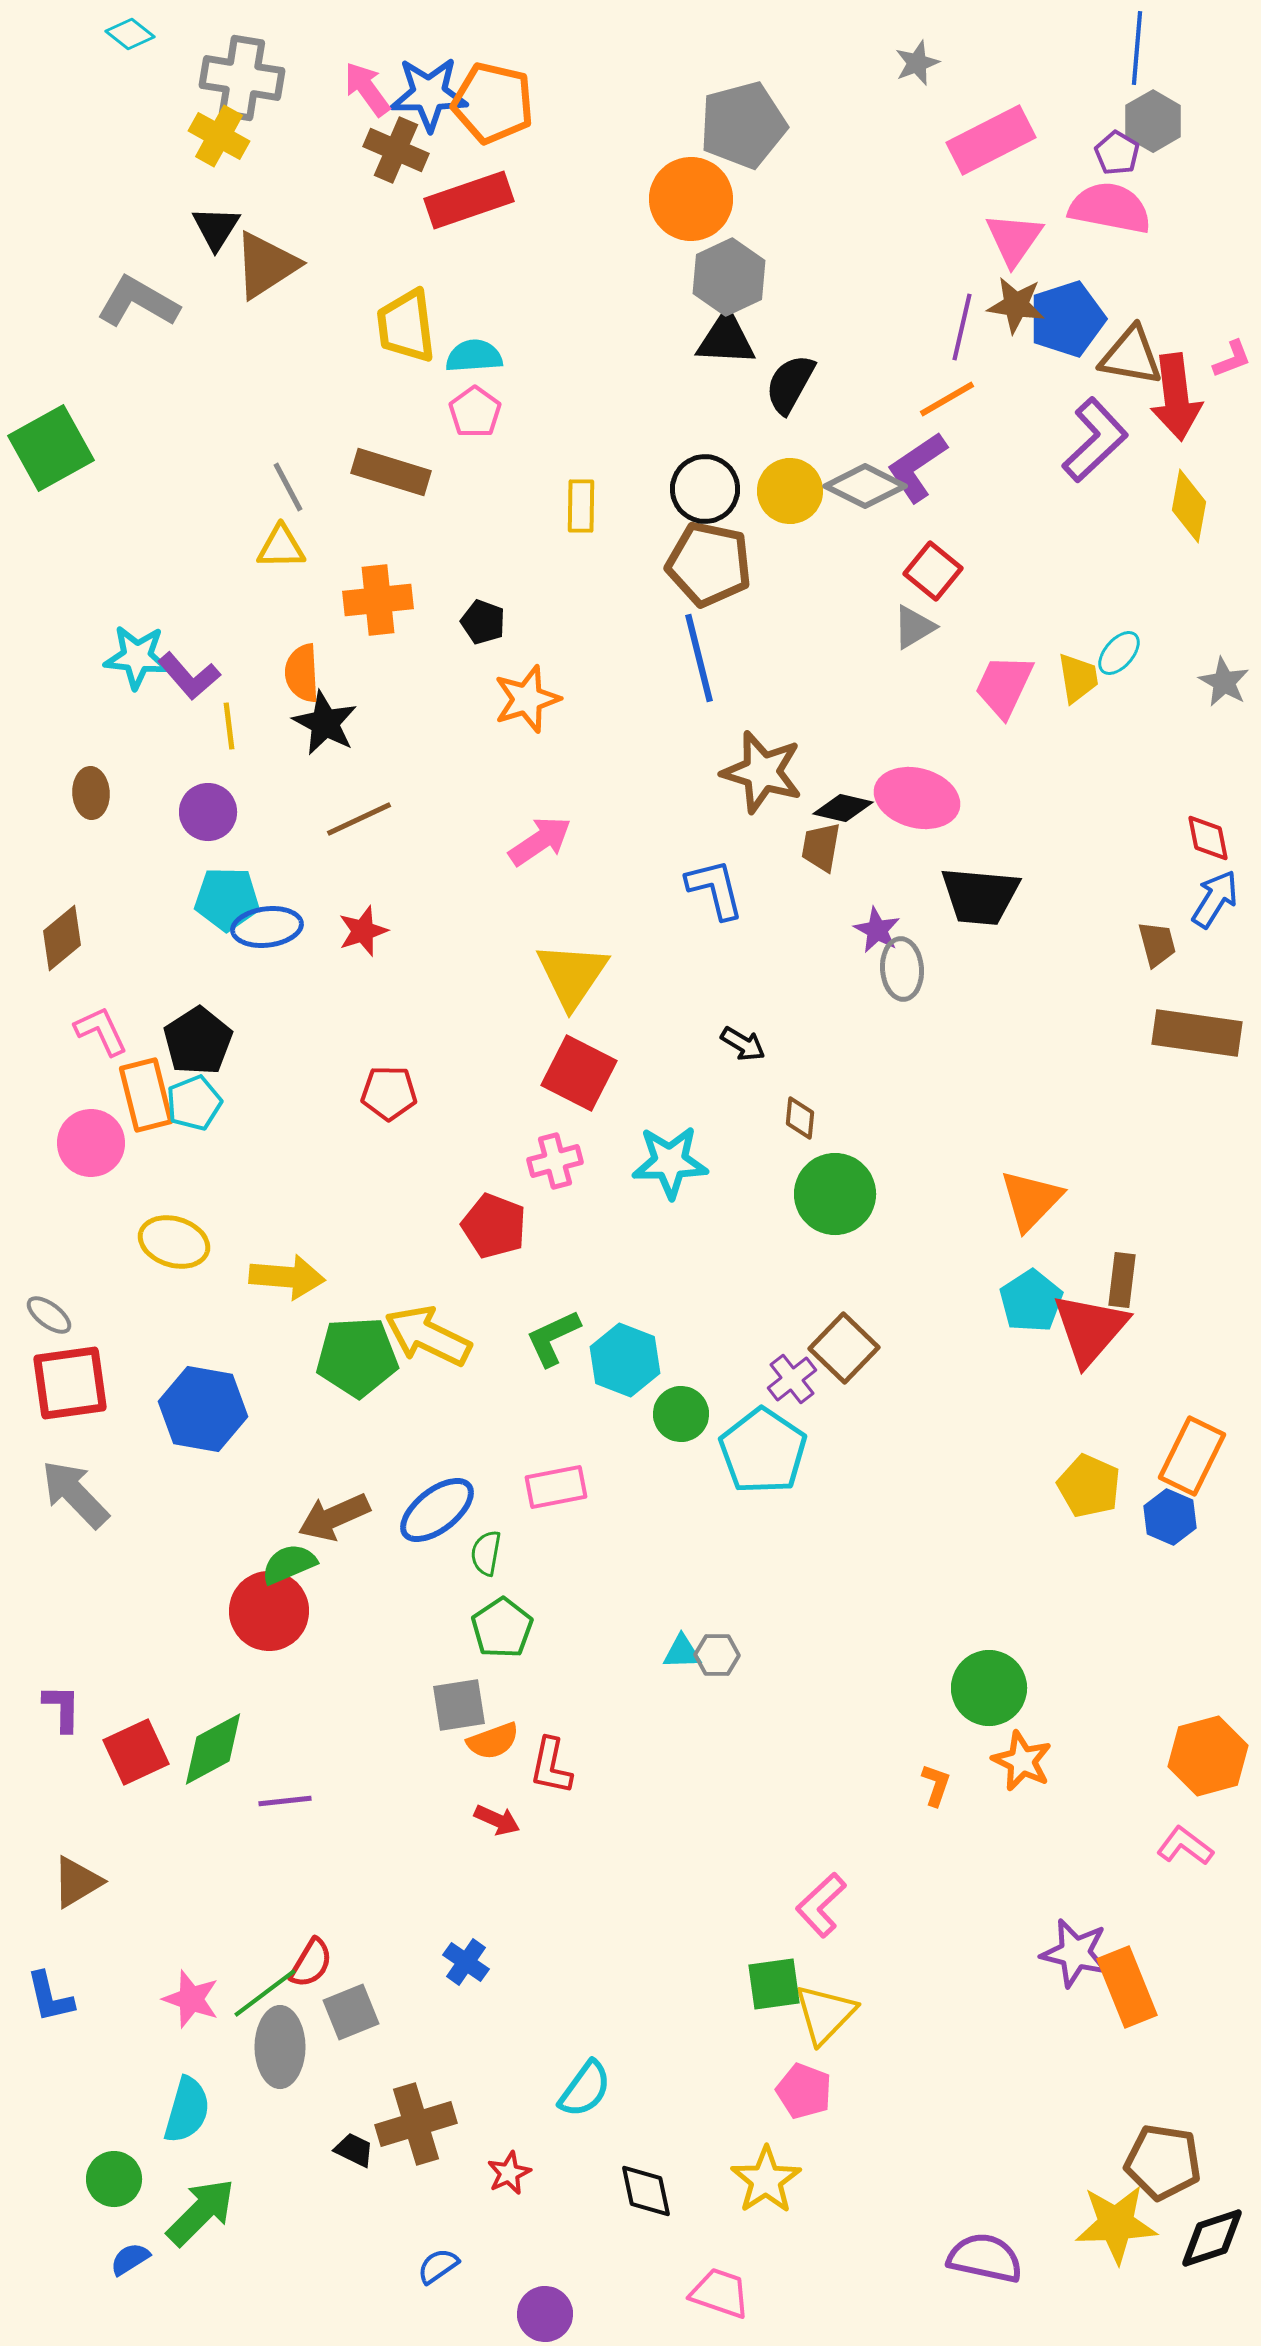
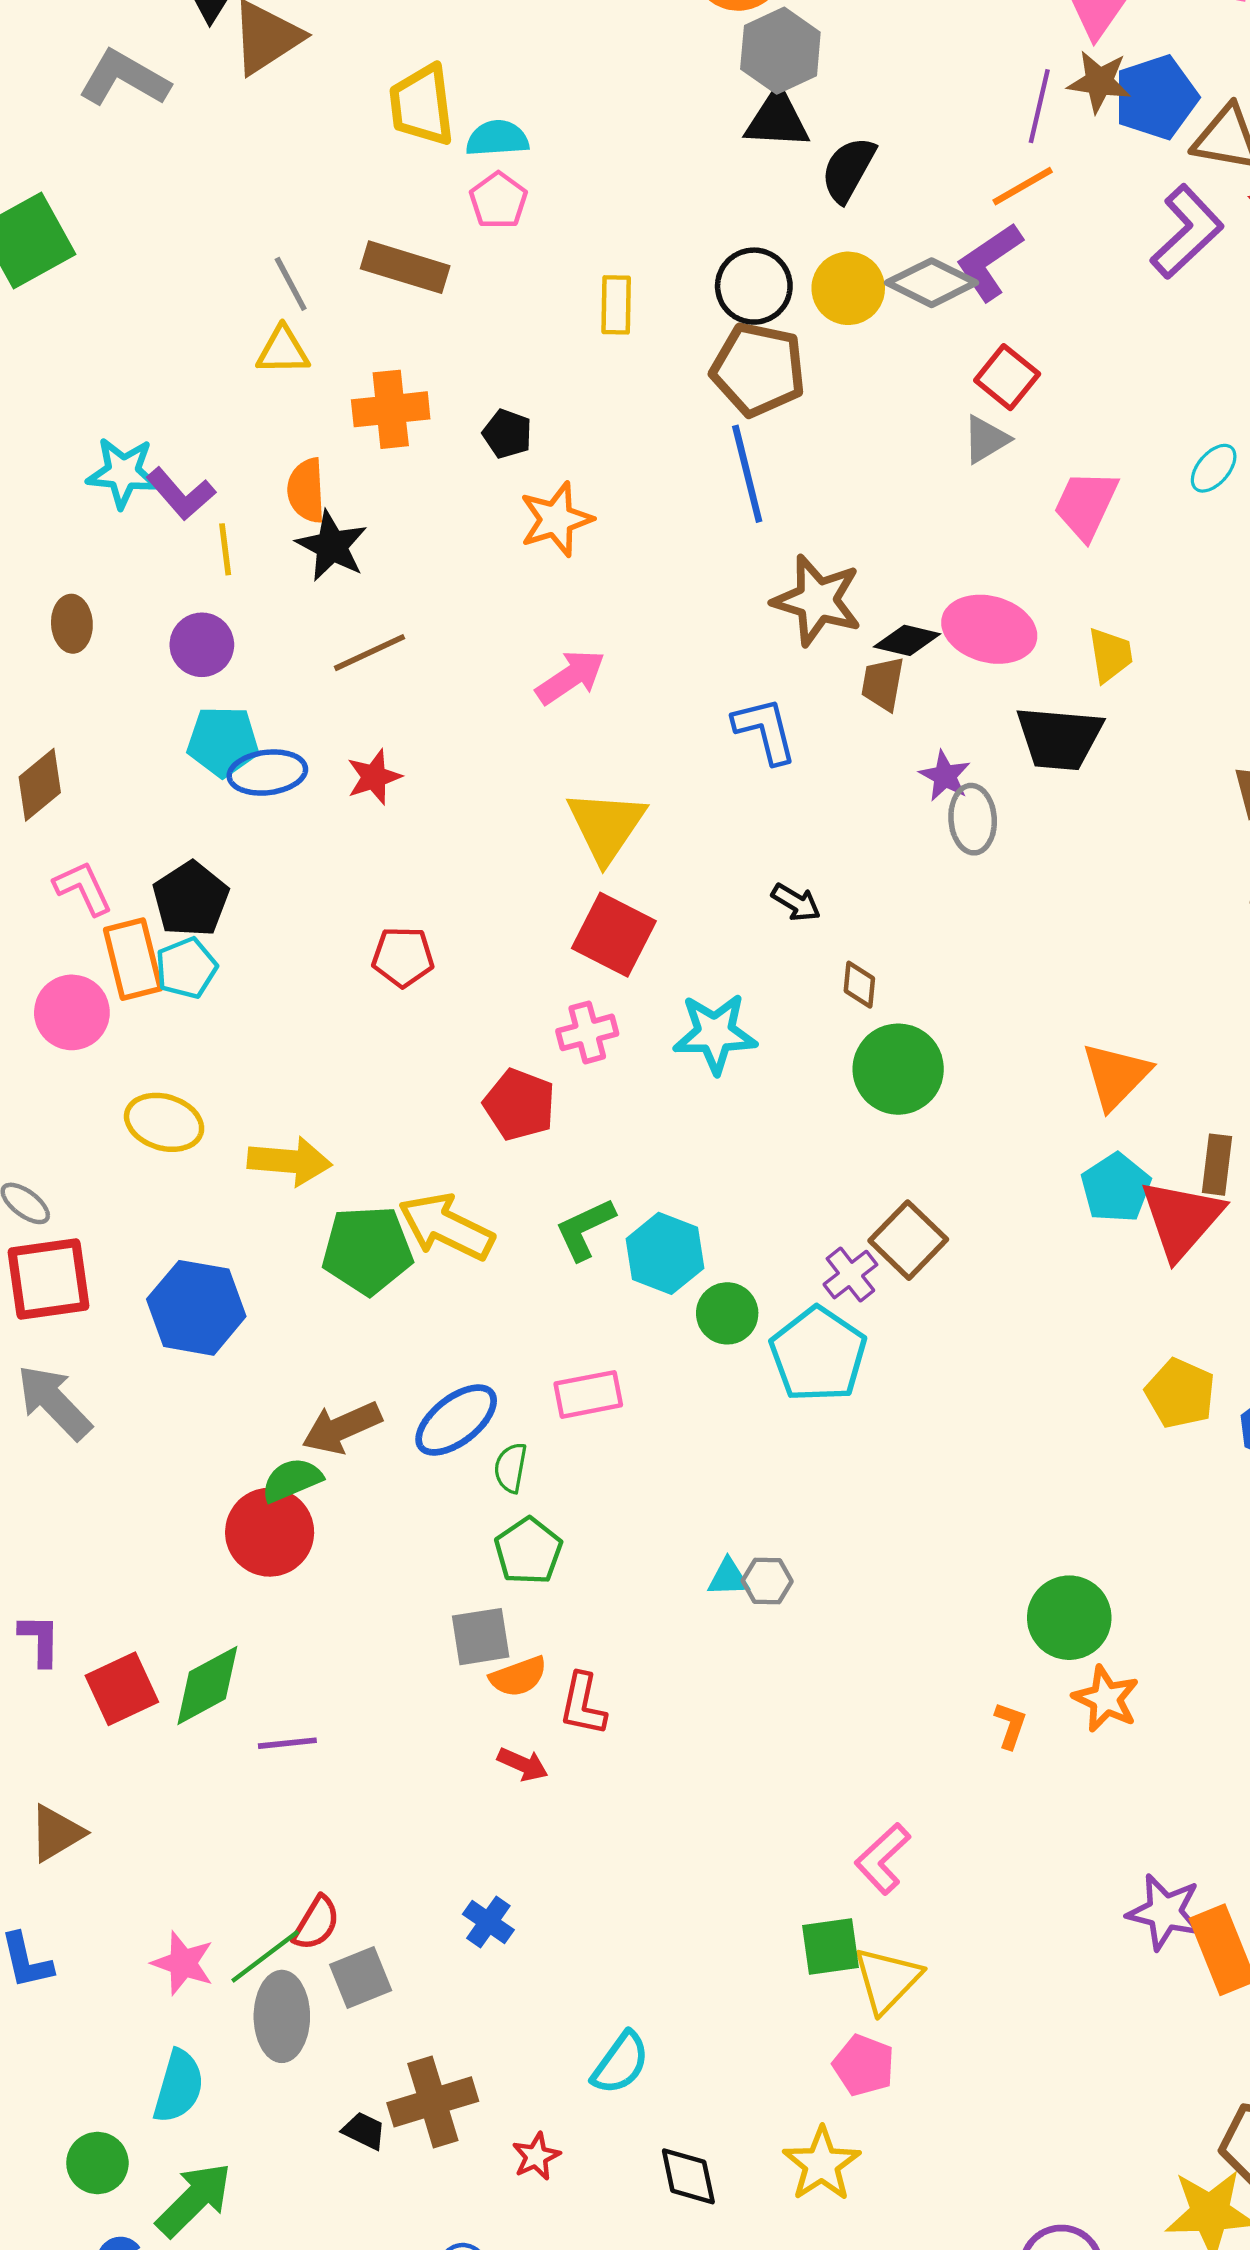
yellow trapezoid: (1078, 678) -> (1110, 655), moved

